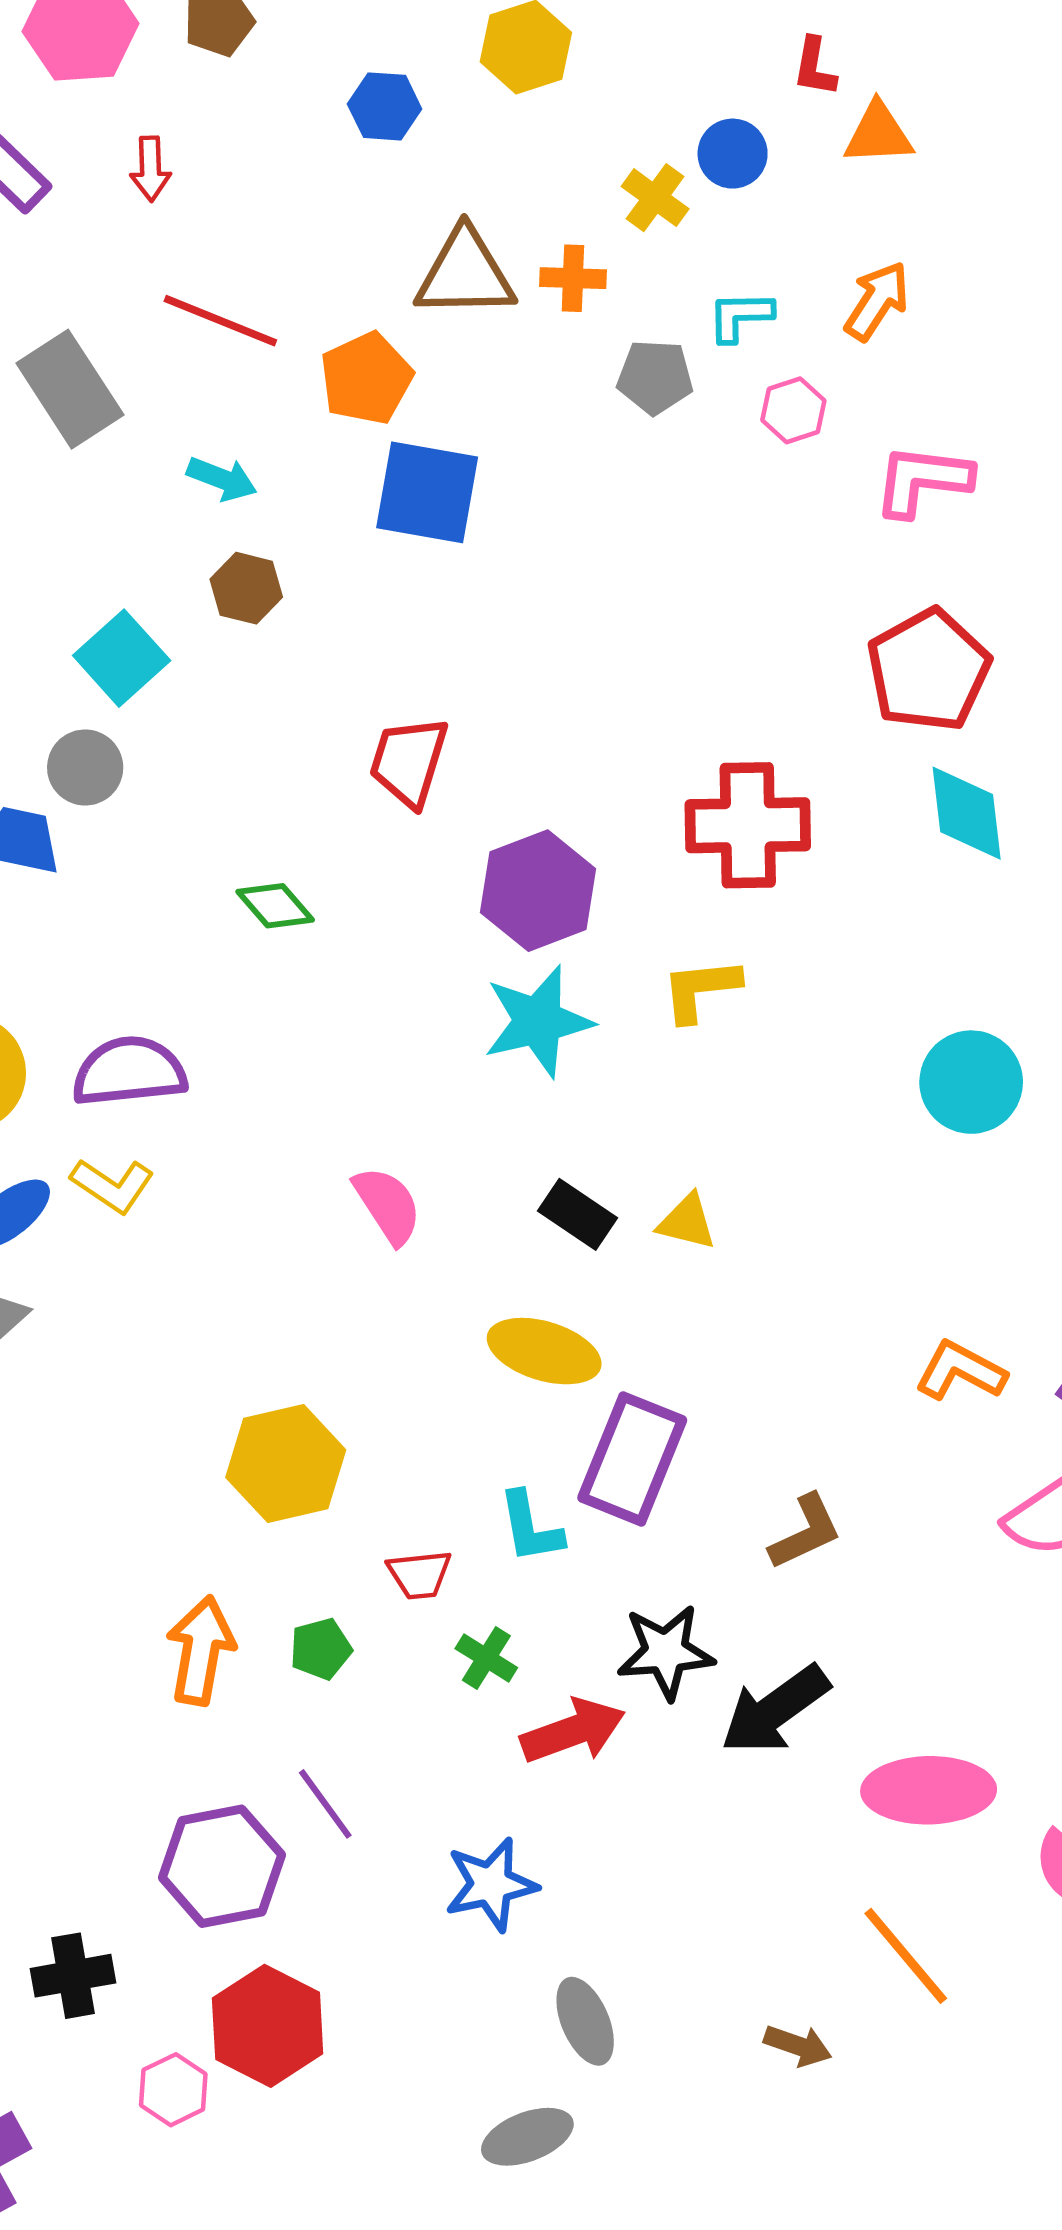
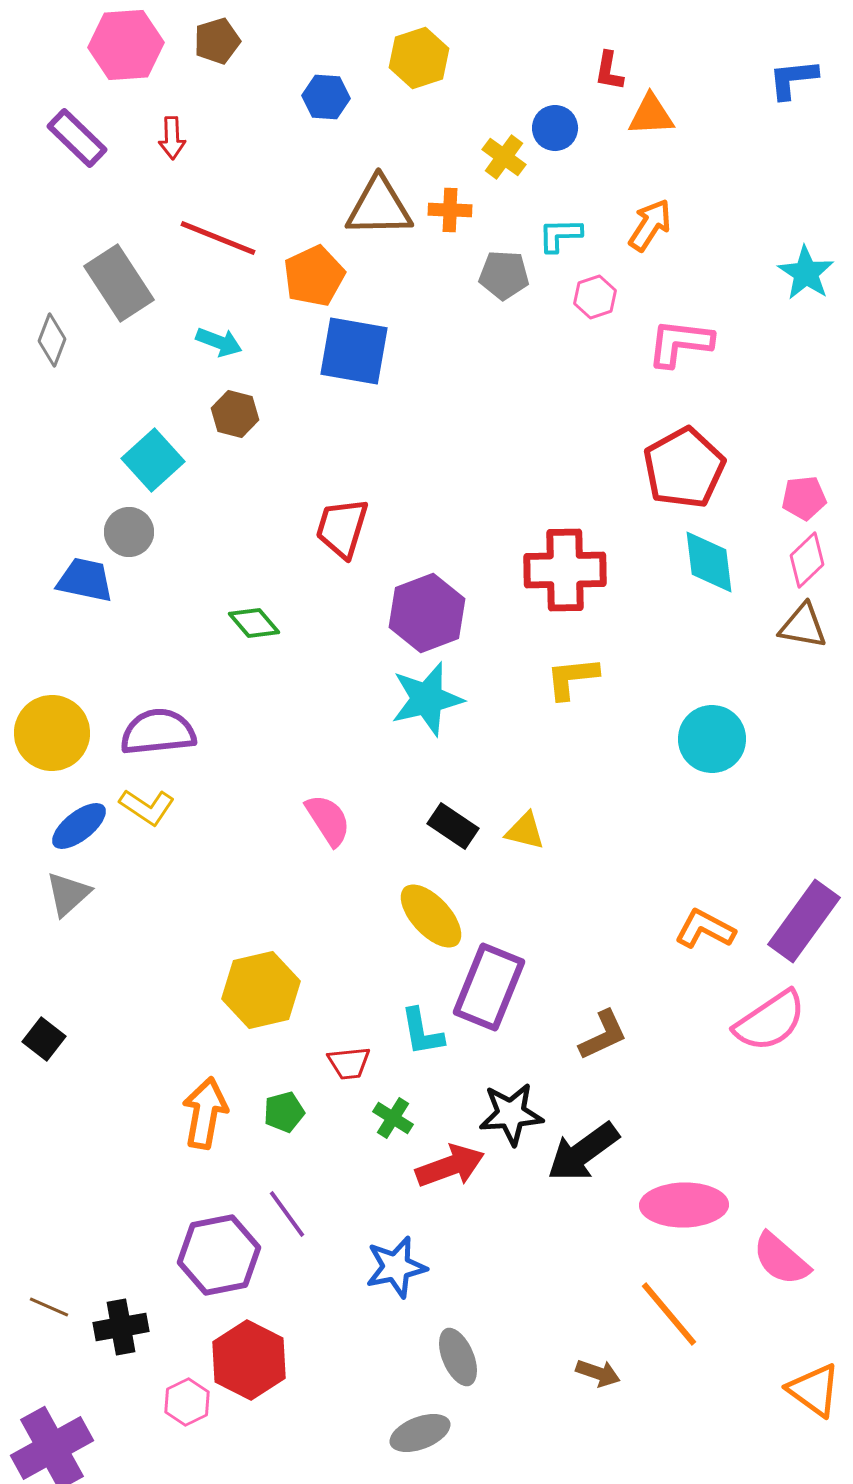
yellow L-shape: (701, 989) -> (572, 678), moved
yellow ellipse: (544, 1351) -> (431, 916), turned 30

